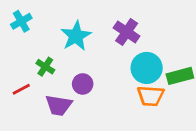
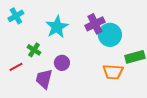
purple cross: (127, 32) -> (95, 24), turned 30
cyan circle: (147, 68) -> (110, 35), moved
purple trapezoid: (59, 105) -> (44, 79), turned 95

